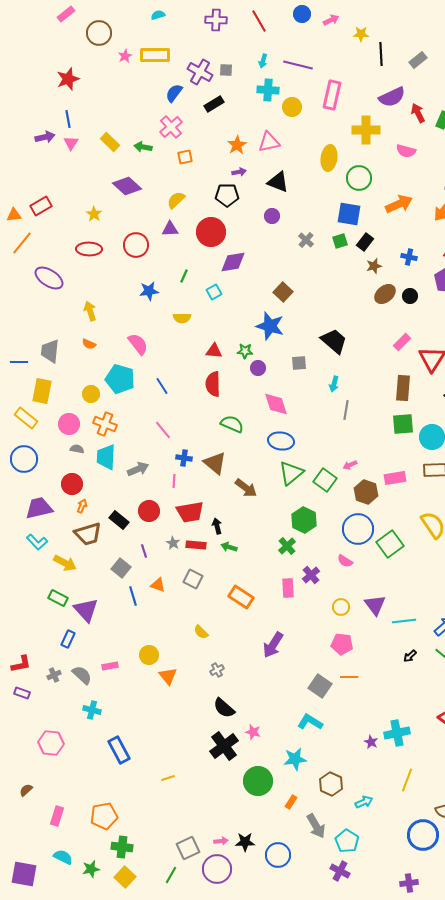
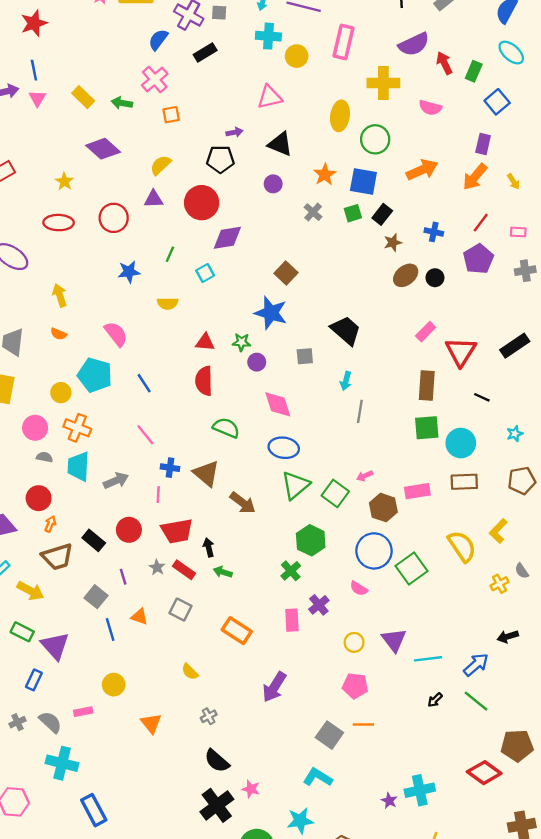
orange star: (237, 145) -> (325, 174), moved
red rectangle: (196, 545) -> (184, 570), turned 30
yellow circle: (149, 655) -> (114, 685), moved
cyan cross: (92, 710) -> (62, 763), size x1.5

